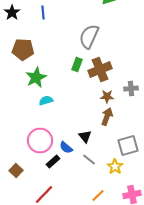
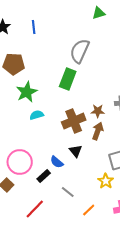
green rectangle: (77, 64) -> (68, 79), size x1.5
brown cross: (100, 70) -> (74, 121), moved
pink circle: (40, 140) -> (20, 162), moved
gray line: (89, 160) -> (68, 192), moved

